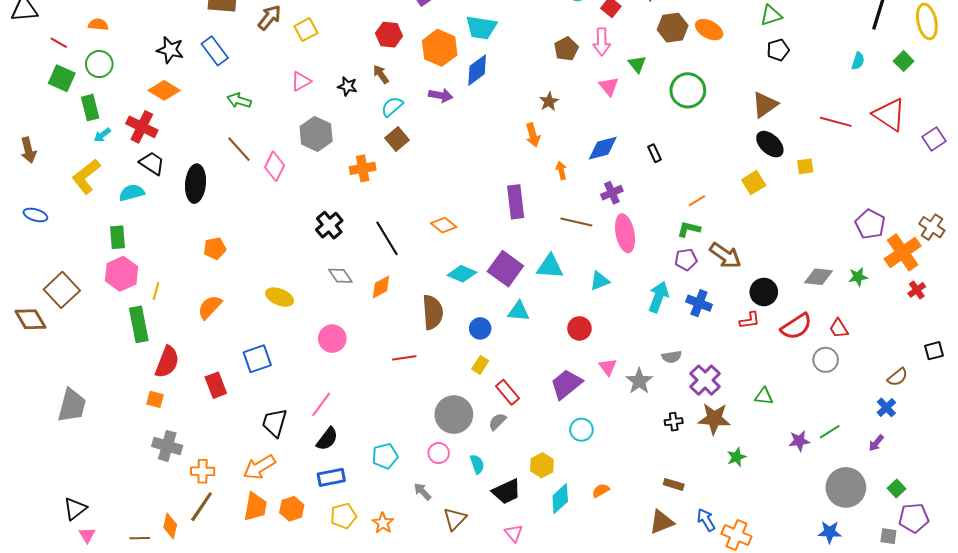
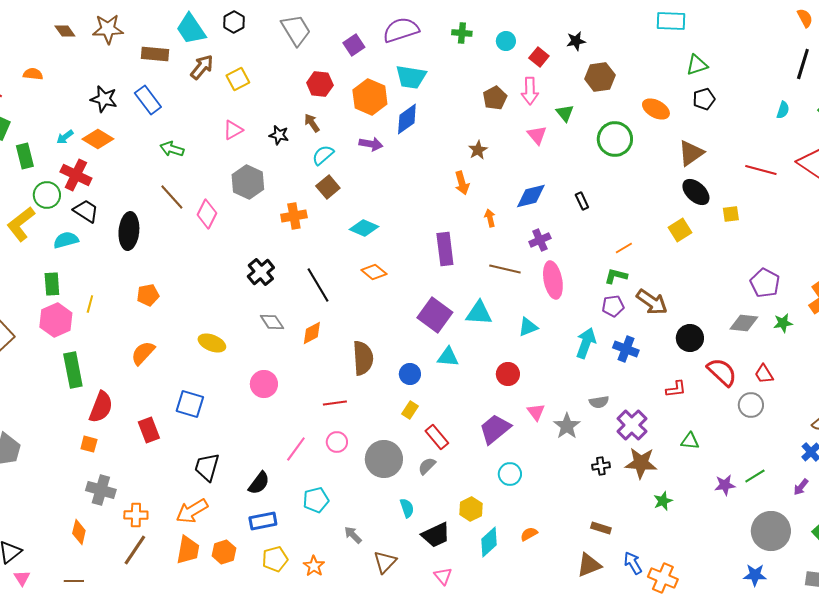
orange ellipse: (709, 30) -> (656, 109), moved
green circle: (99, 64) -> (47, 195), moved
cyan arrow: (102, 135) -> (65, 137), moved
purple pentagon: (870, 224) -> (765, 283), moved
cyan diamond: (462, 274) -> (364, 228), moved
yellow line: (156, 291) -> (90, 304), moved
red L-shape: (750, 320) -> (676, 389), moved
red semicircle: (796, 326) -> (722, 372), turned -104
blue square: (257, 359) -> (190, 404), turned 36
pink line: (321, 404) -> (296, 449), moved
pink circle: (439, 453) -> (337, 442), moved
orange diamond: (170, 526) -> (79, 532), moved

